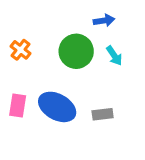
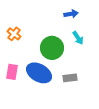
green circle: (76, 51) -> (52, 48), moved

